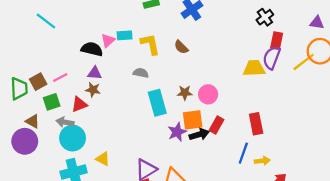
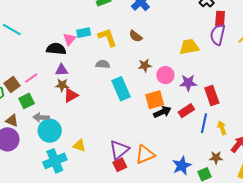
yellow trapezoid: (254, 68) -> (189, 47), moved
brown star: (185, 93) -> (145, 65), moved
red triangle: (79, 104) -> (71, 95), moved
red rectangle: (216, 125) -> (186, 111), moved, turned 35
purple star: (177, 132) -> (188, 83), moved, turned 30
yellow arrow: (262, 161) -> (222, 128), turned -96

